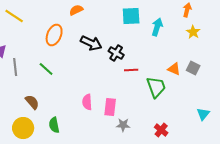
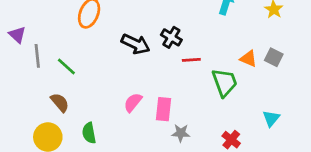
black arrow: (91, 43) -> (136, 44), moved
green line: (46, 69) -> (66, 67), moved
pink semicircle: (87, 102) -> (133, 102), turned 42
cyan triangle: (203, 114) -> (271, 118), moved

